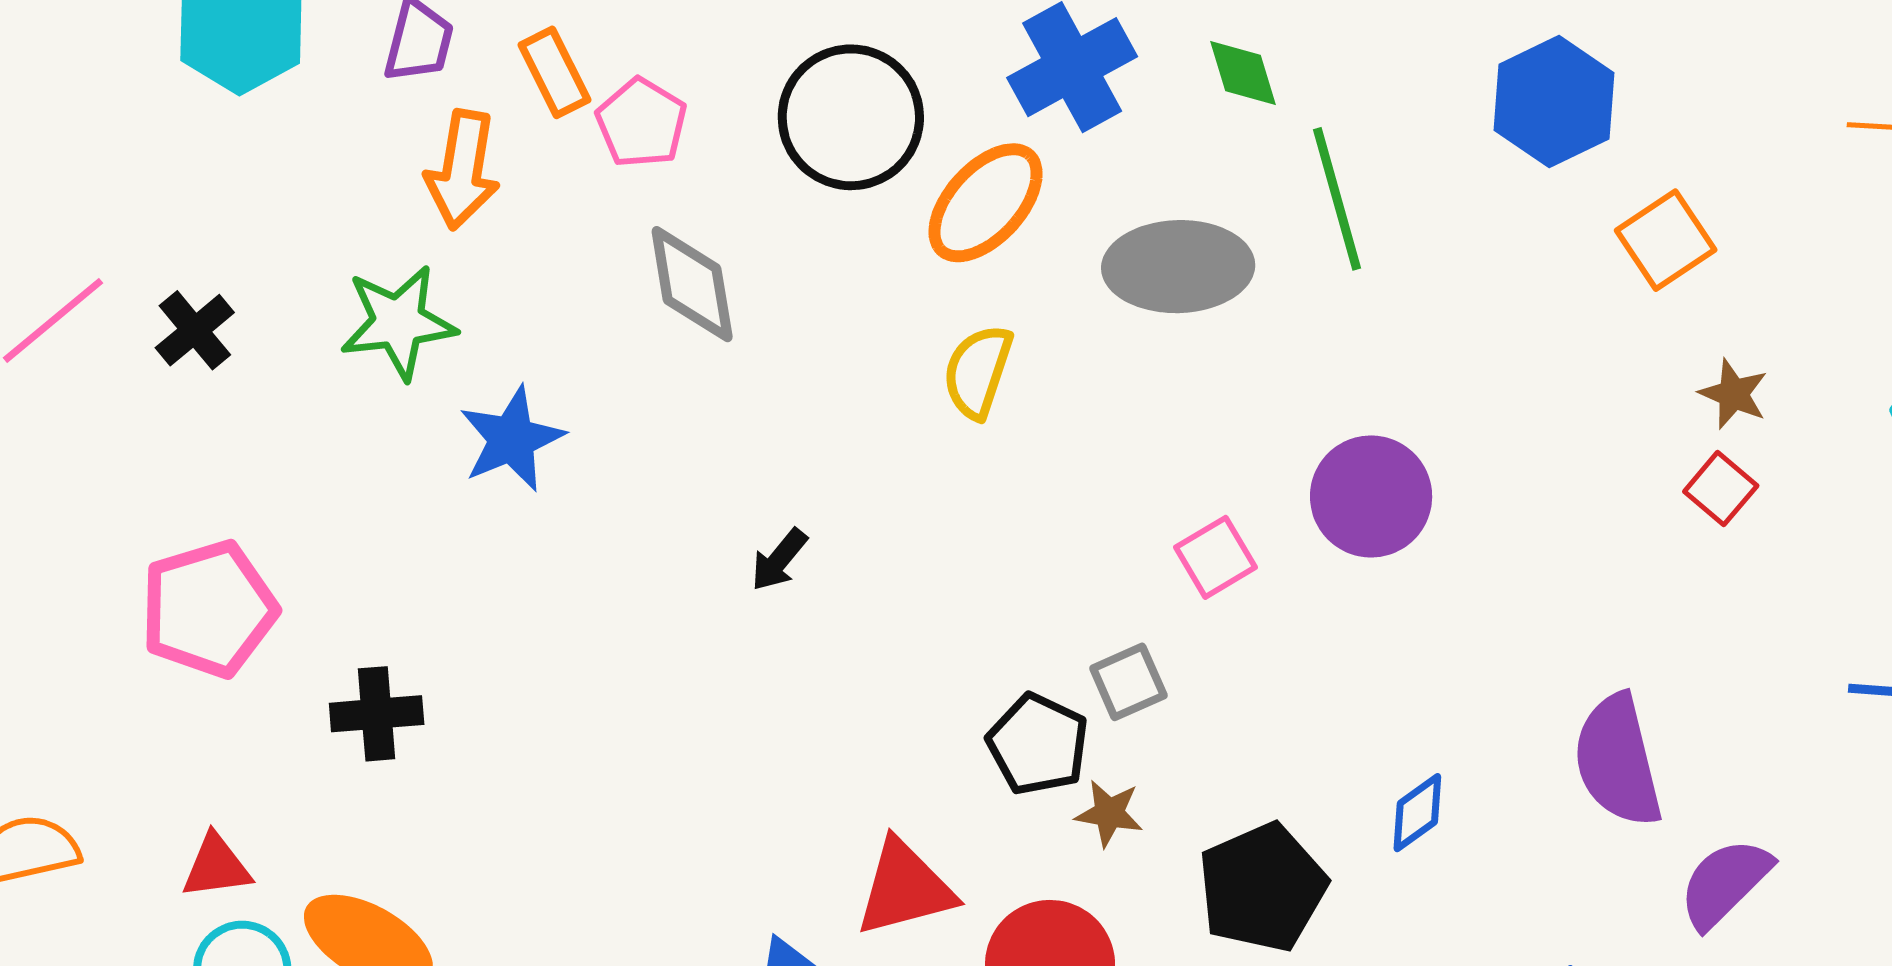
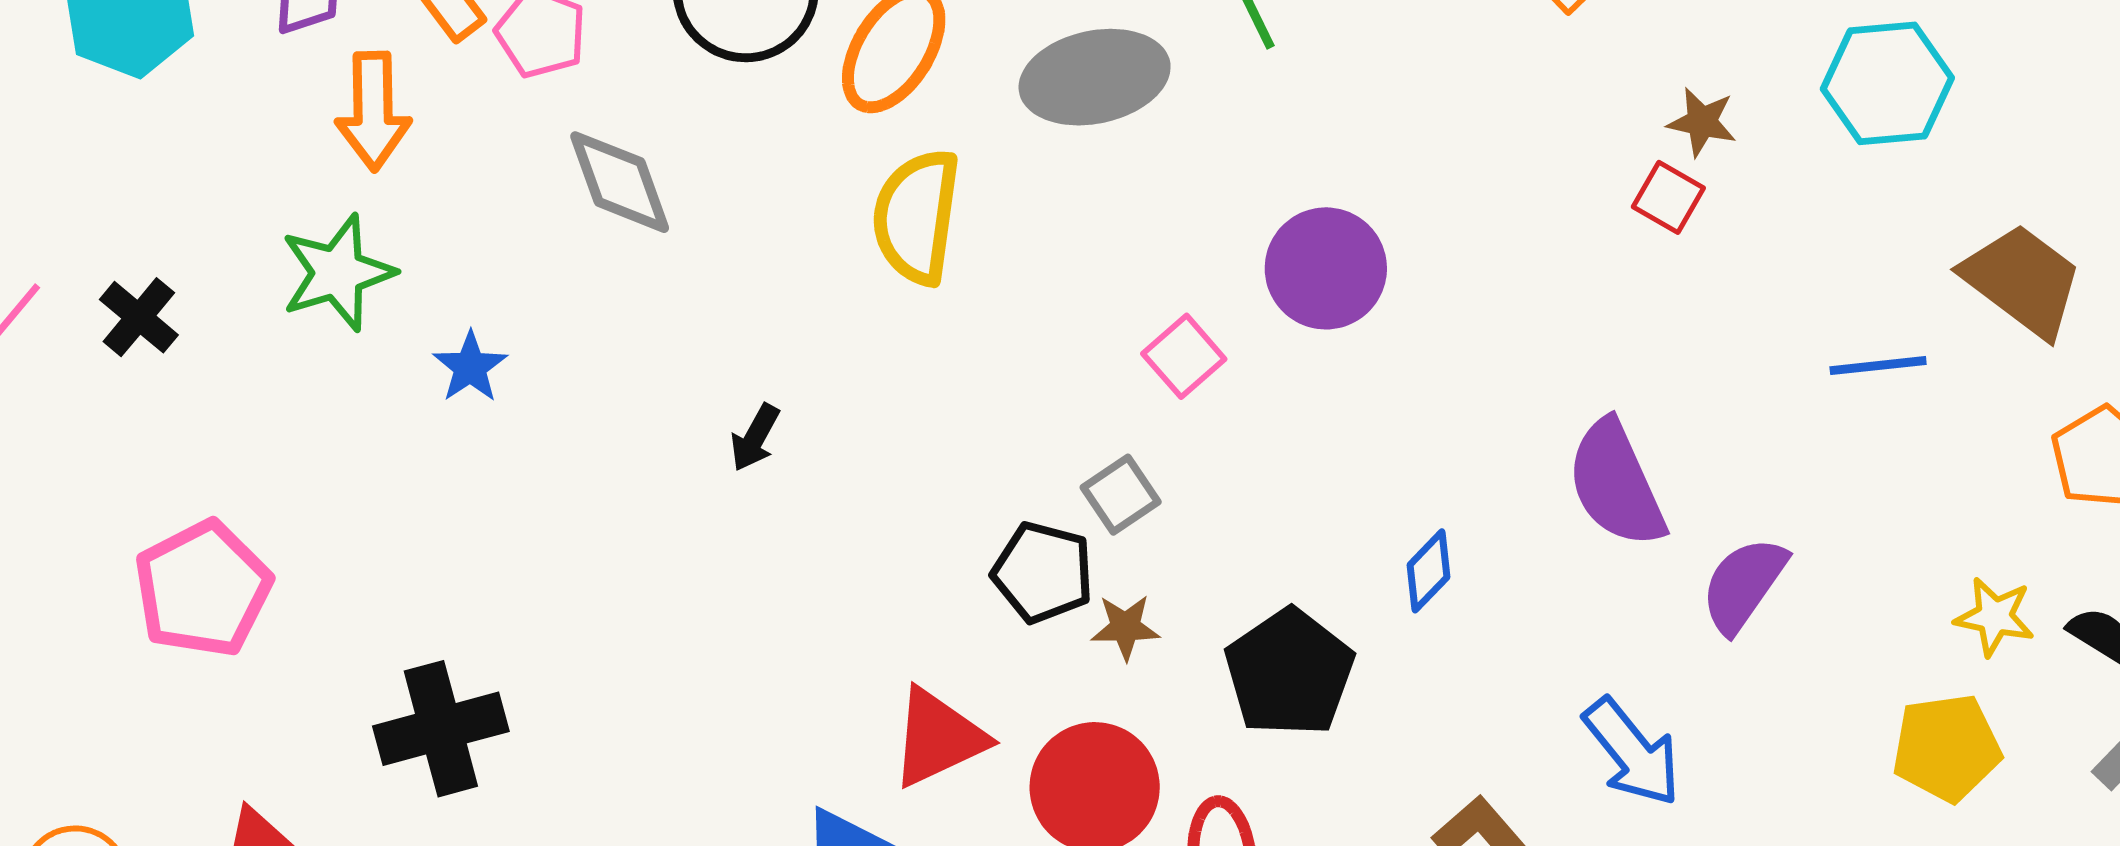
yellow semicircle: (978, 372) -> (916, 217), size x1.4
brown star: (1733, 394) -> (1702, 122), moved
blue star: (512, 439) -> (470, 367), size x0.7
black cross: (377, 714) -> (441, 729), moved, size x1.4

